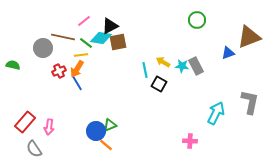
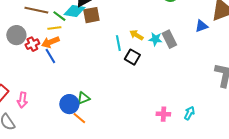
gray circle: (43, 48) -> (16, 35), moved
orange arrow: (77, 69) -> (50, 42), turned 36
cyan arrow: (216, 113) -> (189, 113), moved, size x0.6

